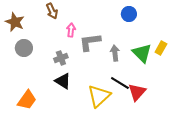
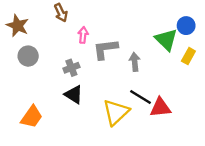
blue circle: (129, 14) -> (186, 26), moved
green triangle: (142, 53) -> (166, 40), moved
red triangle: (137, 92) -> (160, 108), turned 42

